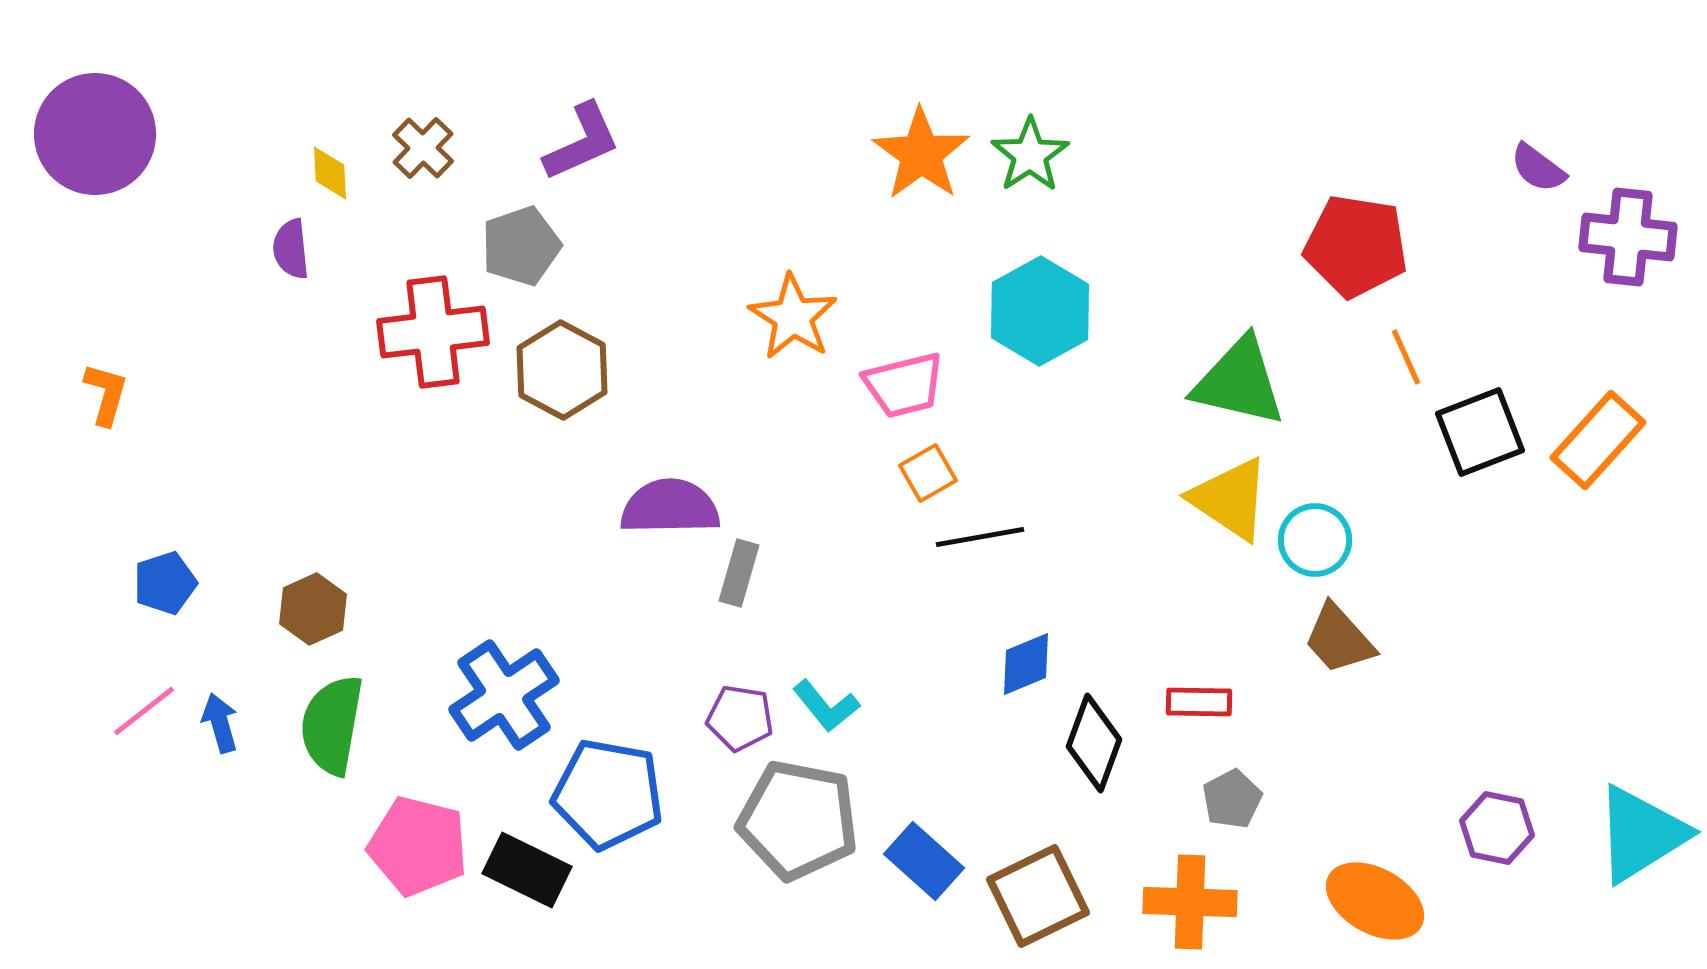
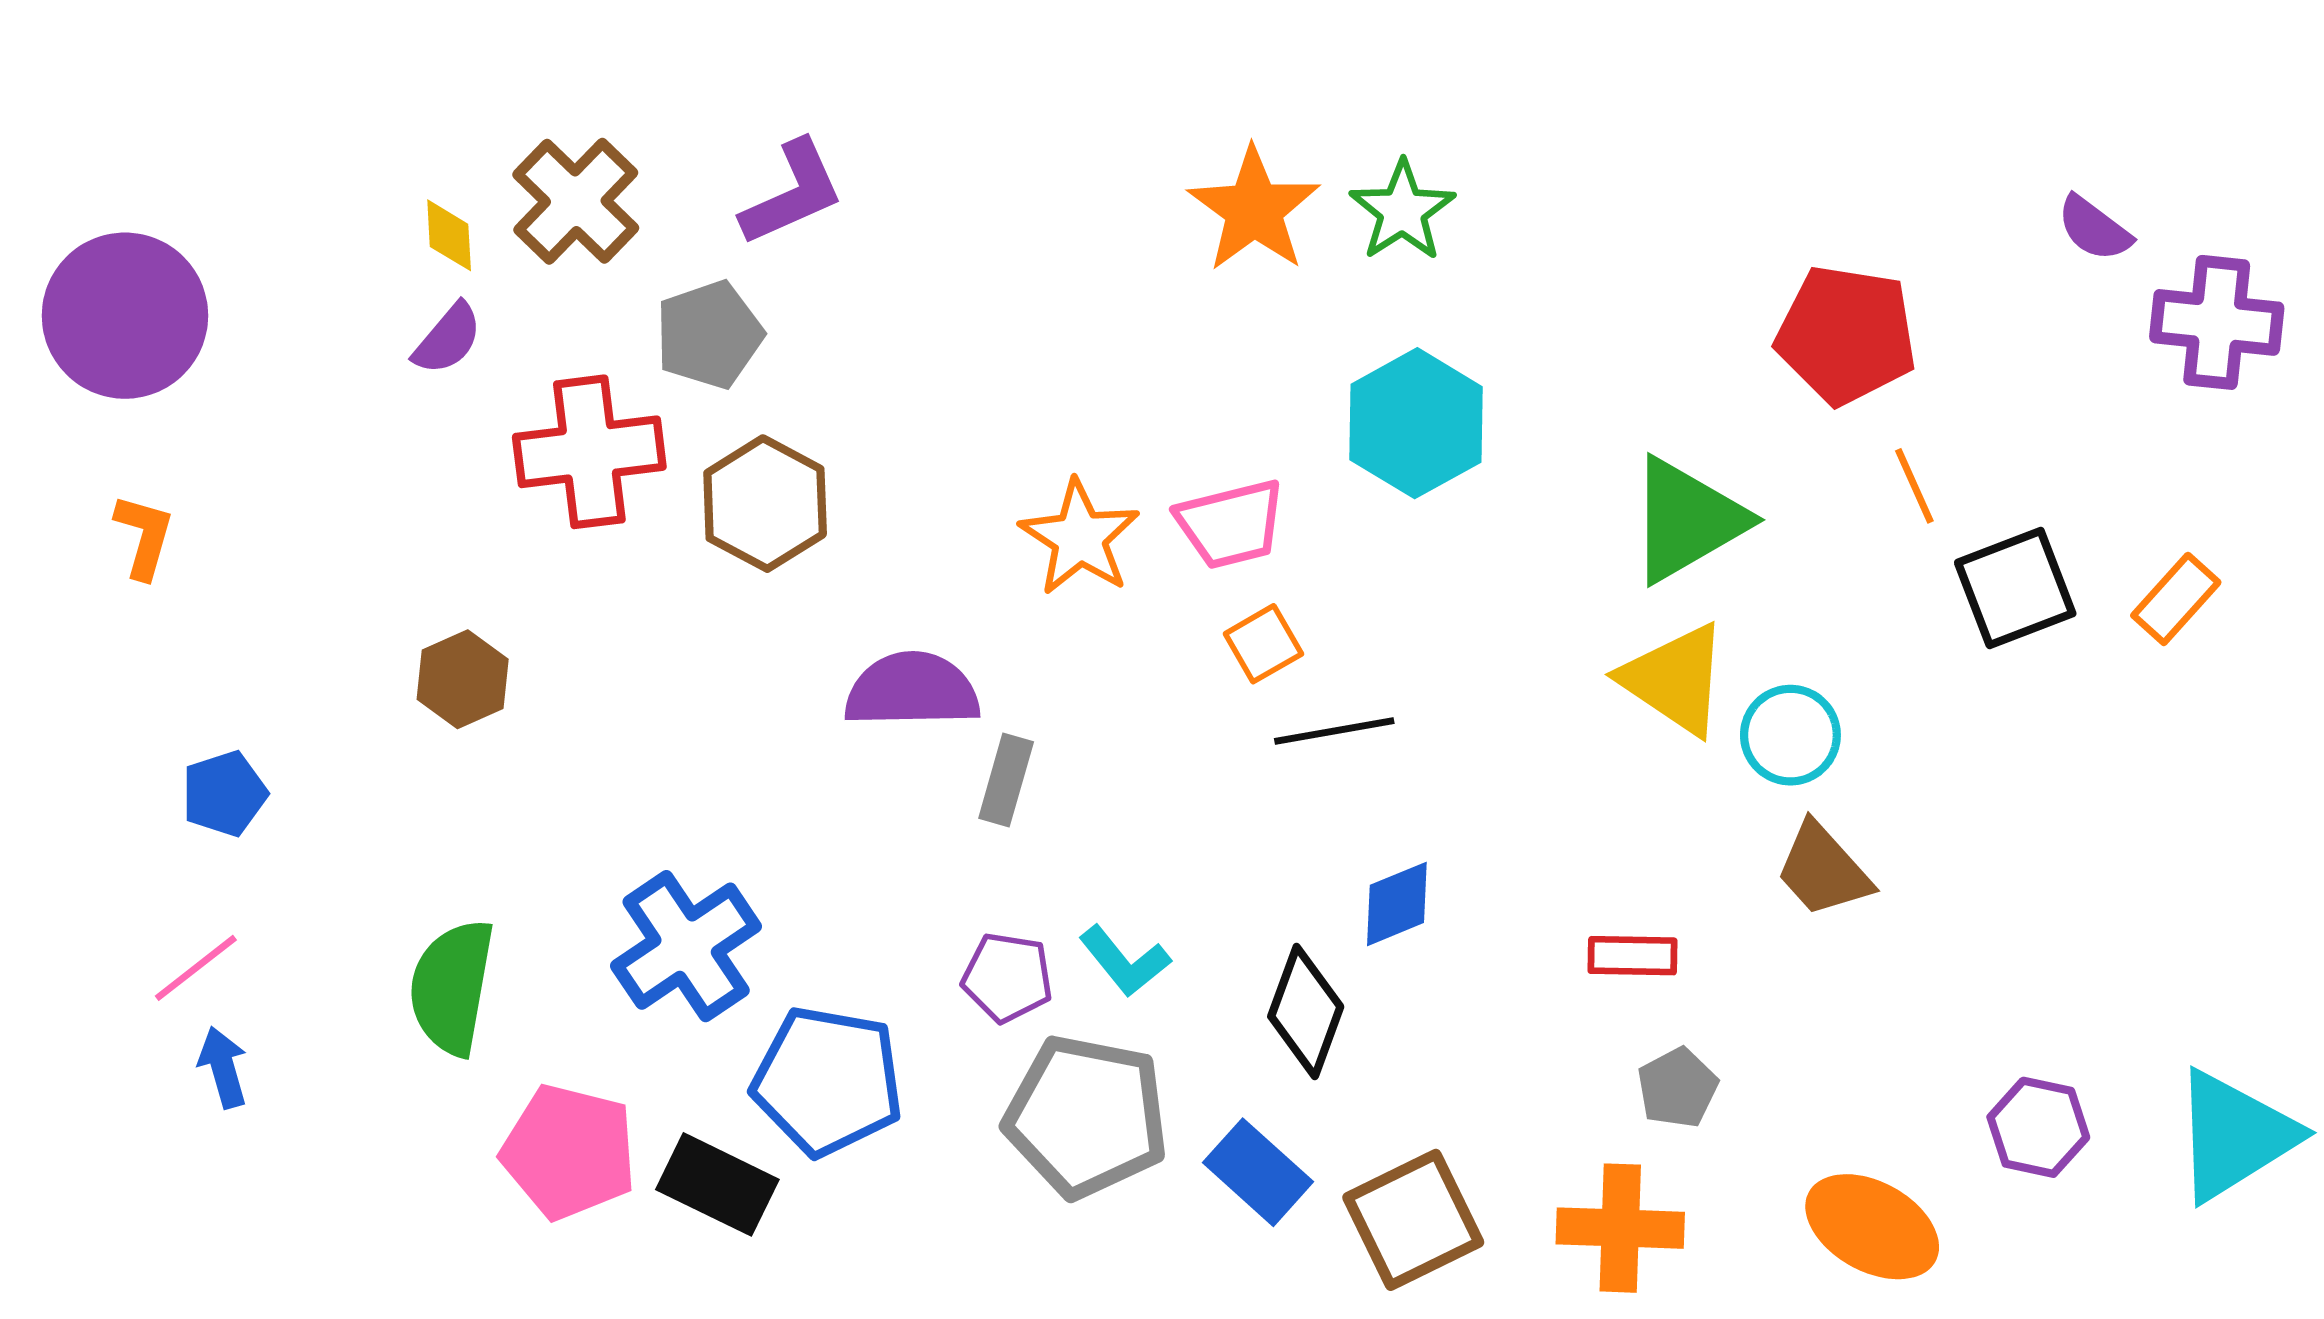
purple circle: (95, 134) -> (125, 316), moved
brown cross: (423, 148) -> (576, 201), size x1.5
purple semicircle: (291, 249) -> (448, 339), moved, turned -134
orange star: (793, 317) -> (1080, 538), moved
green triangle: (1239, 382) -> (1687, 520), turned -43
orange rectangle: (1598, 440) -> (2176, 599), size x0.7
brown hexagon: (313, 609) -> (463, 679), moved
blue arrow: (220, 723) -> (223, 1067), moved
black diamond: (1094, 743) -> (1306, 1012), moved

